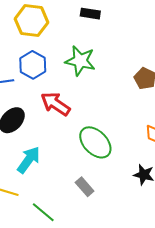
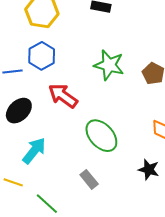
green star: (80, 61) -> (109, 65), moved

